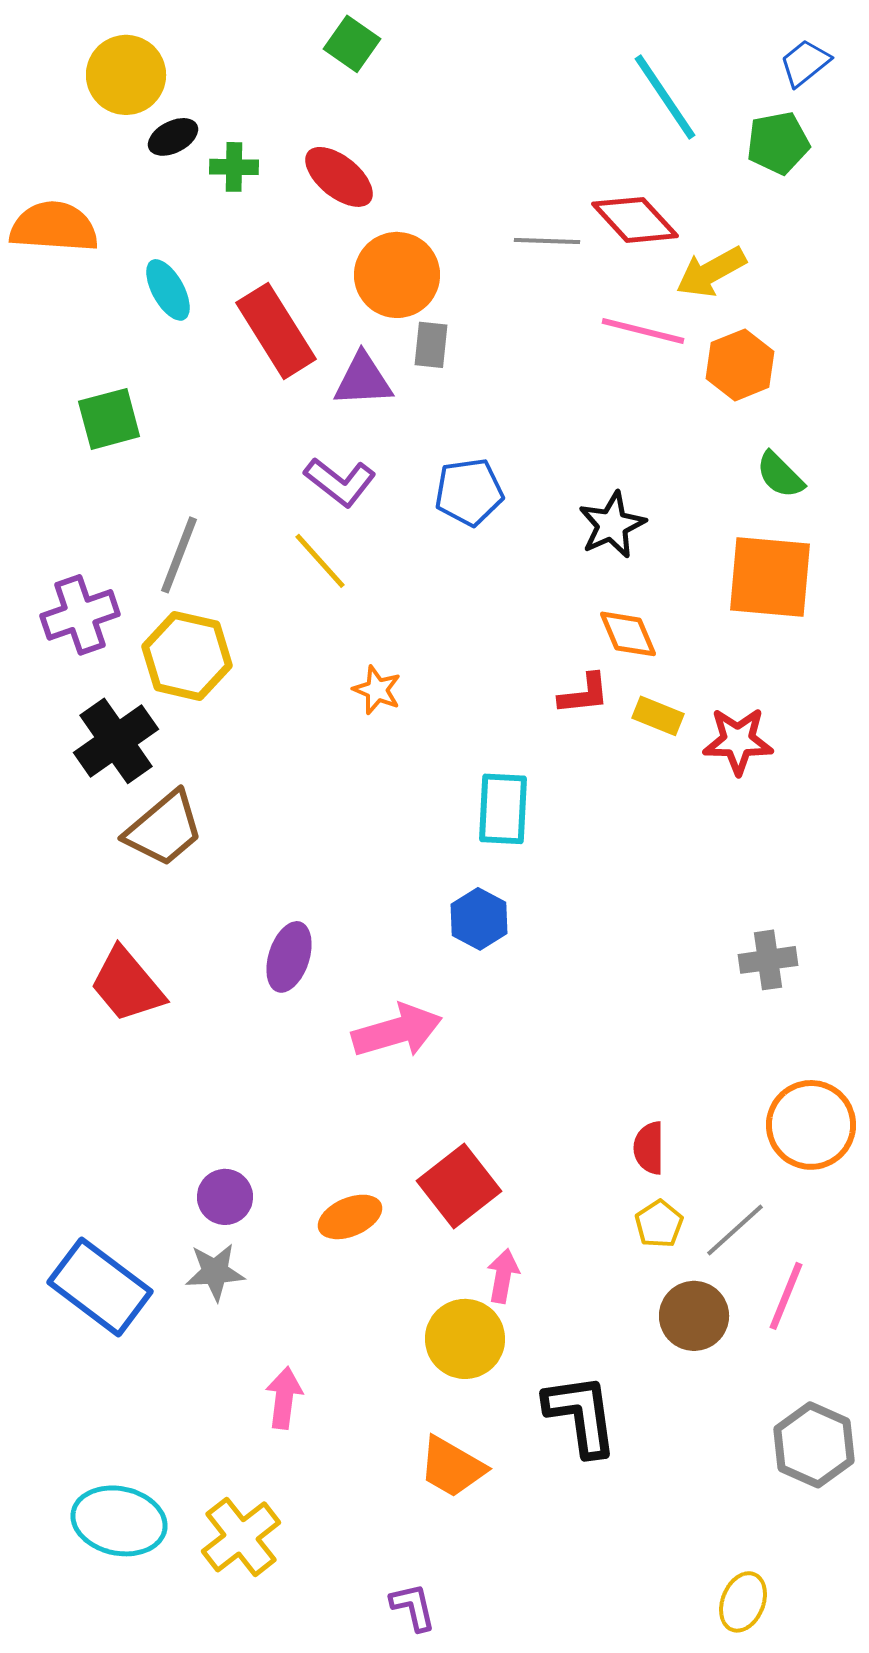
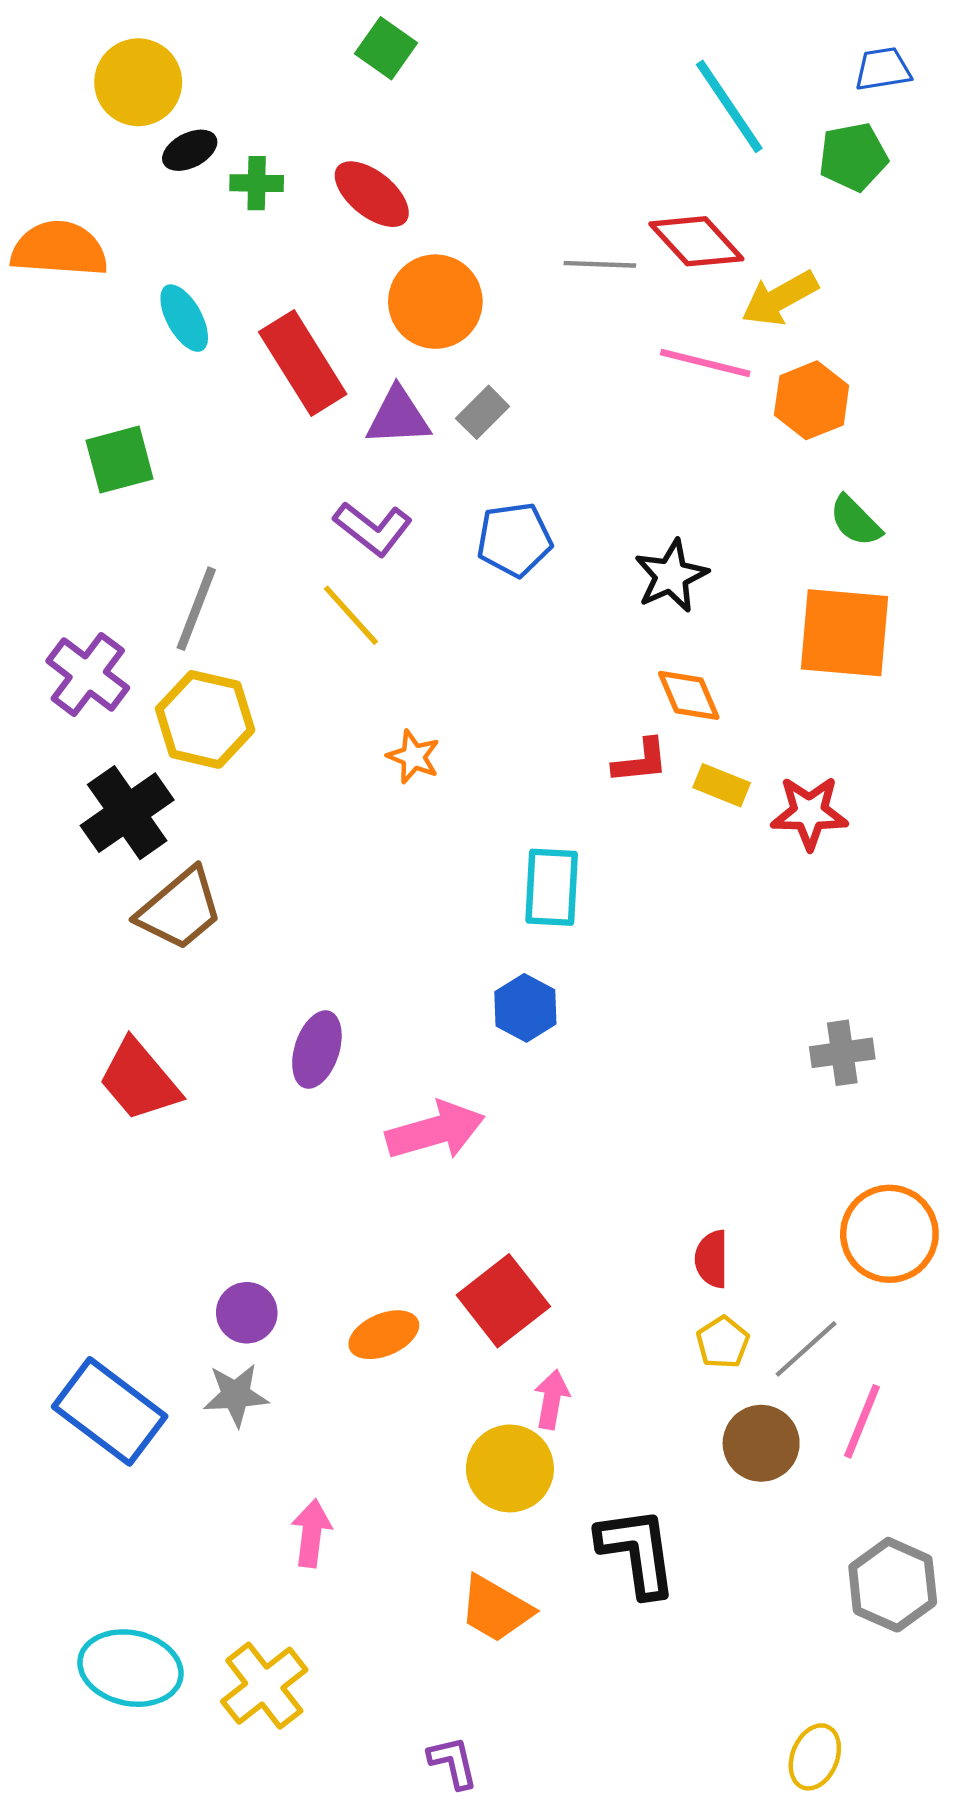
blue trapezoid: (805, 63) -> (883, 69), turned 30
gray rectangle: (431, 345) -> (483, 412), moved, turned 39
purple cross: (80, 615) -> (88, 674), turned -34

